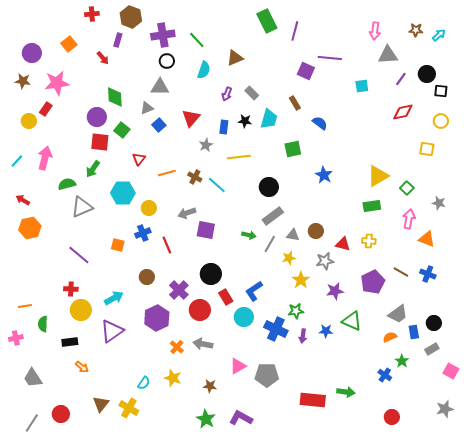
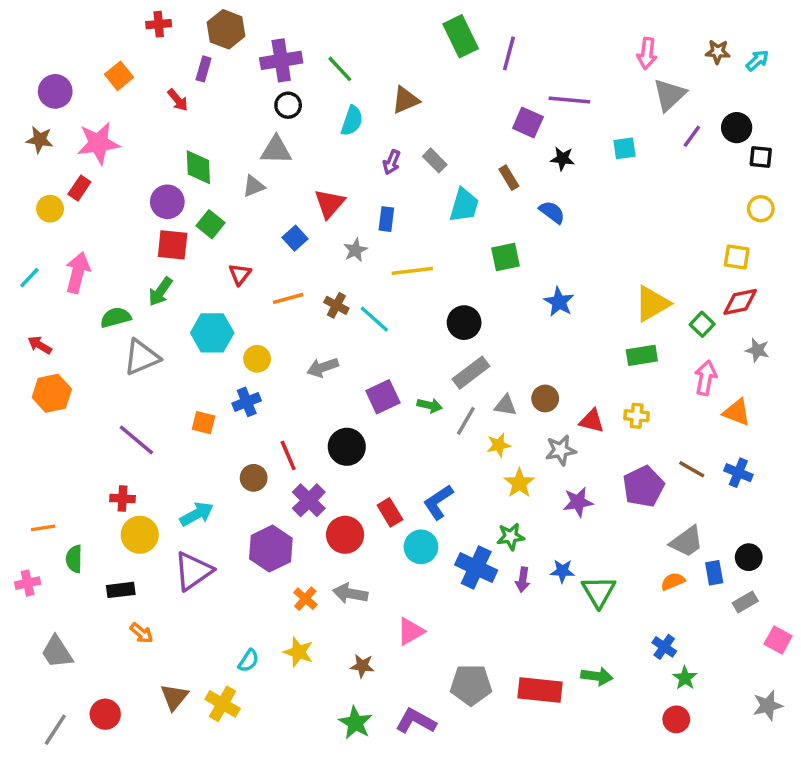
gray triangle: (388, 55) -> (669, 95), turned -40
red diamond: (403, 112) -> (740, 302), moved
black star: (245, 121) -> (562, 159), moved
blue square: (159, 125) -> (295, 238), moved
purple square: (206, 230) -> (383, 397), moved, turned -36
red line: (167, 245) -> (288, 455), moved
black circle: (211, 274) -> (347, 447), moved
green triangle: (352, 321) -> (599, 592), moved, turned 35
green star: (402, 361) -> (685, 678), moved
gray pentagon: (267, 375) -> (471, 685), moved

